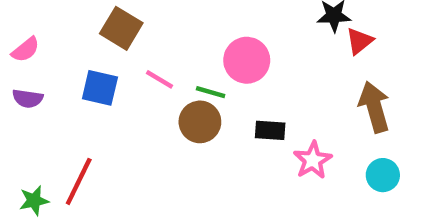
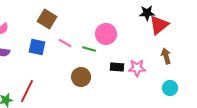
red triangle: (359, 41) -> (159, 25), size x1.5
brown arrow: (374, 107) -> (166, 56), size x0.7
brown circle: (200, 122) -> (81, 77), moved
pink star: (313, 160) -> (137, 68), moved, turned 30

